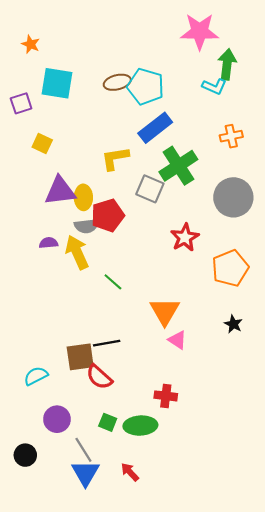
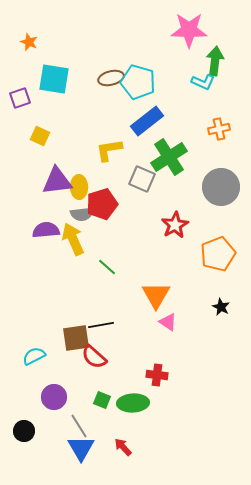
purple semicircle: (49, 243) -> (46, 230), size x1.5

